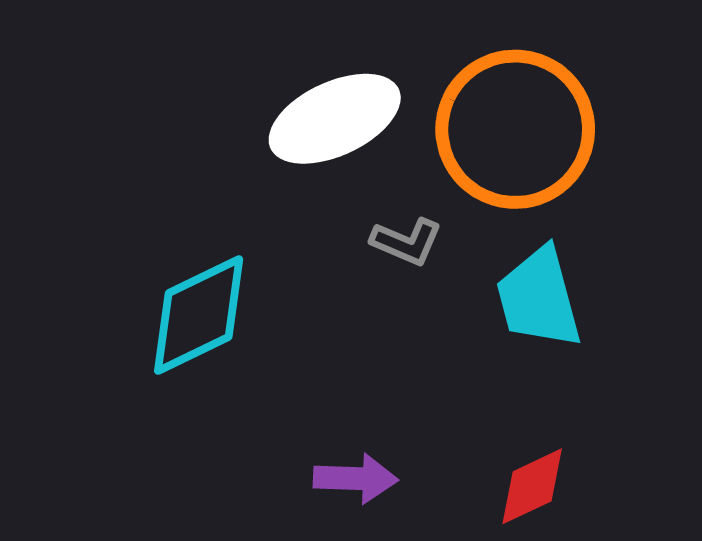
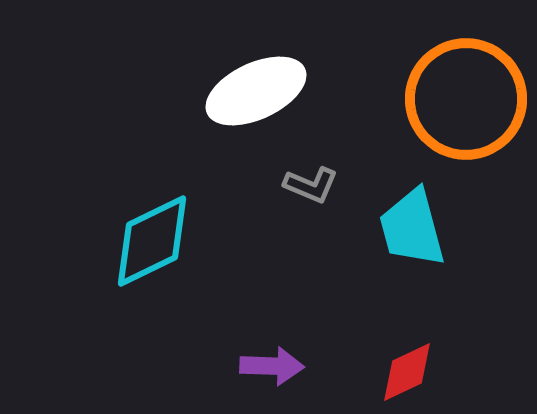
orange circle: (515, 129) -> (466, 99), moved

